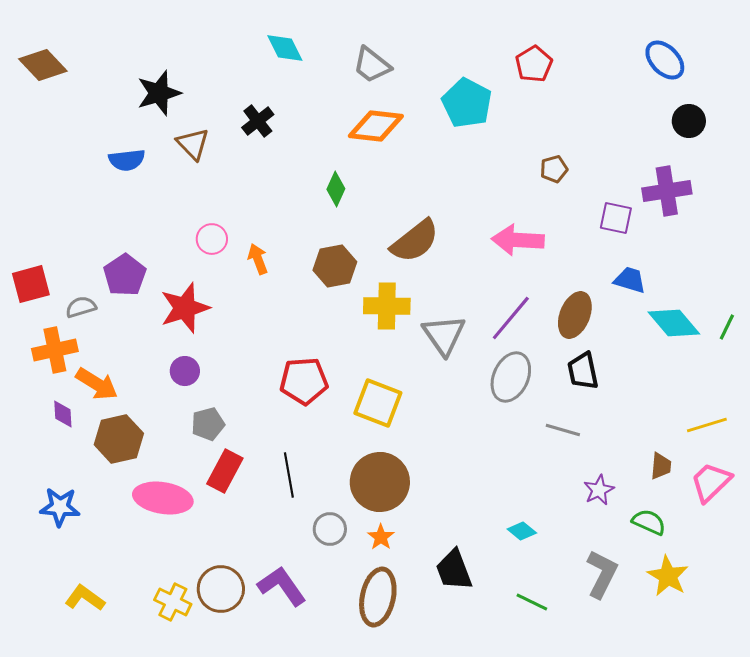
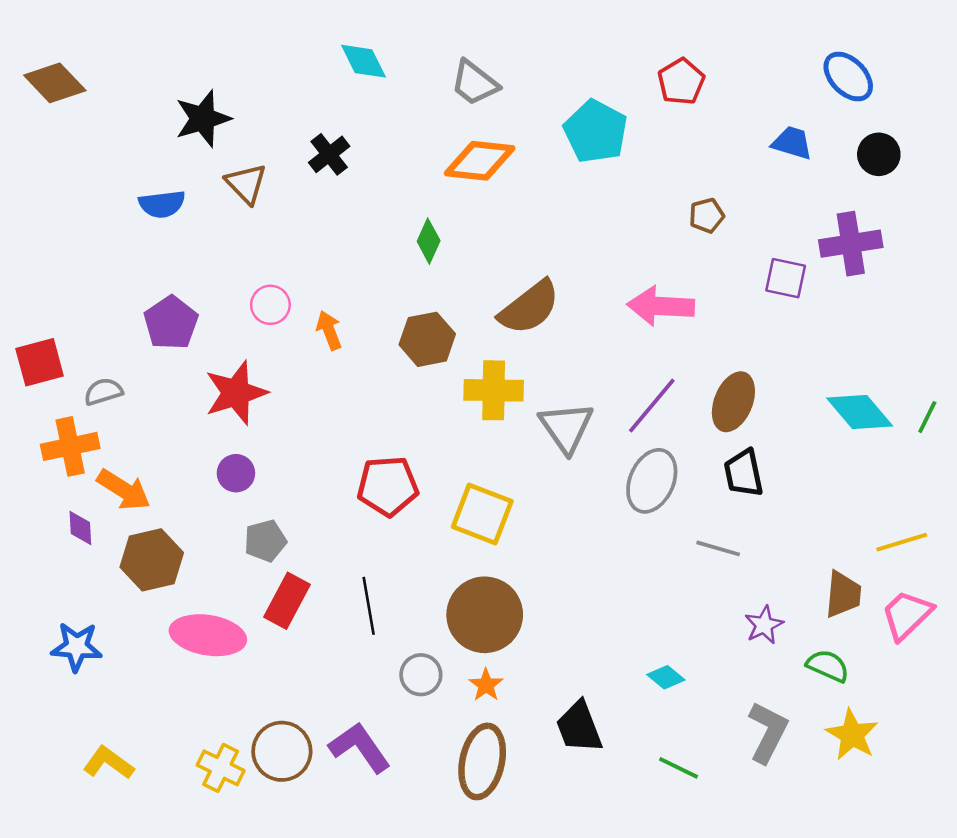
purple pentagon: (125, 275) -> (171, 323), moved
blue trapezoid: (630, 280) -> (792, 143), moved
brown trapezoid: (661, 466) -> (843, 594), size x1.4

